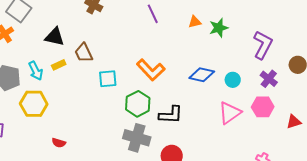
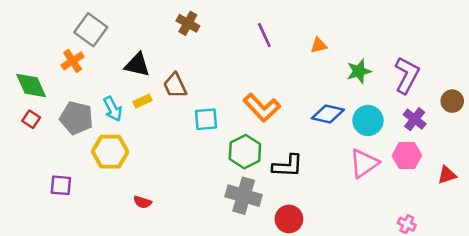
green star: (219, 28) -> (359, 71), moved
cyan circle: (233, 80) -> (368, 121), size x1.5

